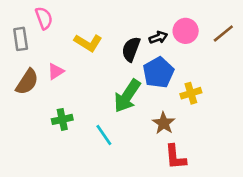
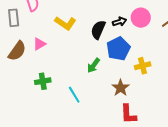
green arrow: (127, 96) -> (94, 66), size x0.6

